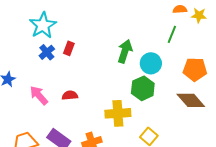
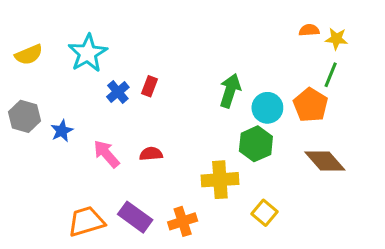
cyan star: (43, 25) -> (88, 53), moved
green line: (172, 34) -> (331, 75), moved
orange pentagon: (195, 69) -> (311, 105), moved, turned 30

